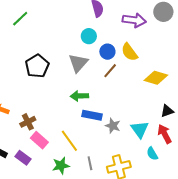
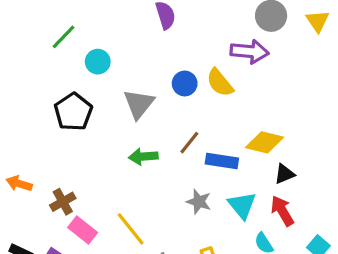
green line: (20, 19) -> (64, 37), moved
purple arrow: (134, 20) -> (250, 52), moved
cyan circle: (89, 36) -> (98, 62), moved
brown line: (110, 71) -> (189, 143), moved
yellow diamond: (156, 78) -> (265, 142), moved
blue rectangle: (92, 115) -> (222, 161), moved

